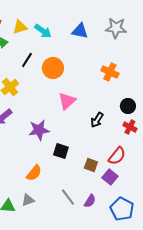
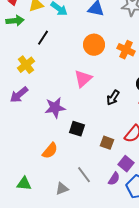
orange circle: (53, 68) -> (94, 45), moved
purple square: (110, 177) -> (126, 164), moved
gray triangle: (28, 200) -> (62, 189), moved
purple semicircle: (90, 201) -> (114, 179), moved

